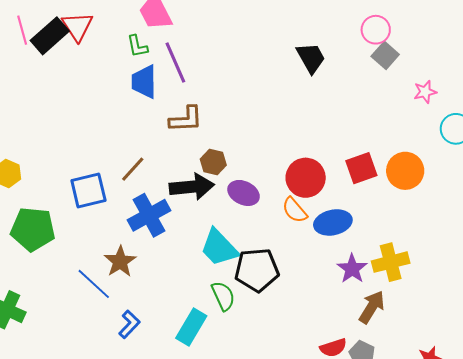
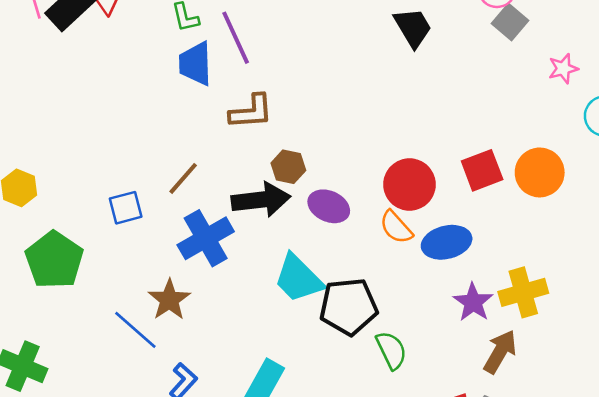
blue square: (88, 190) -> (126, 208), size x0.7
green pentagon: (33, 229) -> (54, 260), turned 30
green semicircle: (223, 296) -> (391, 350), moved

